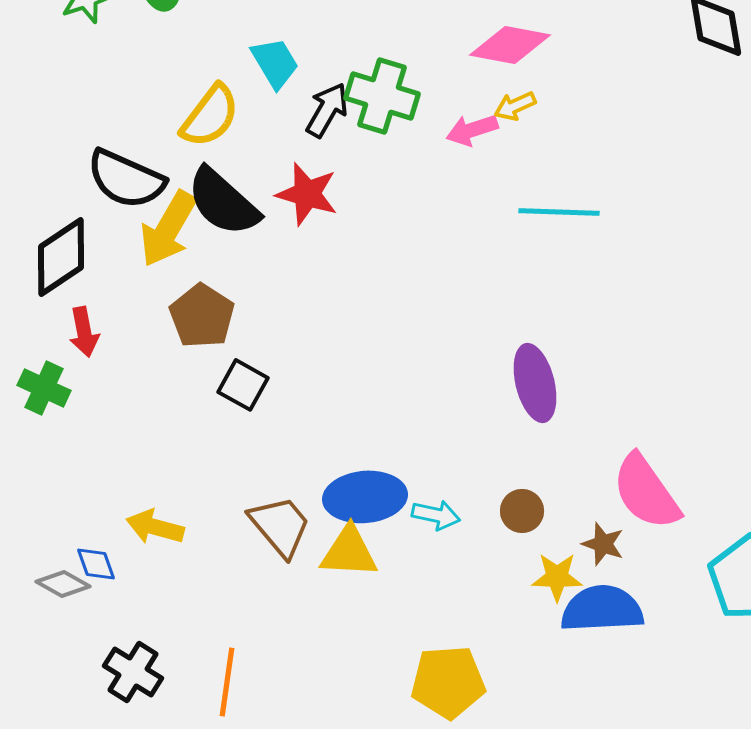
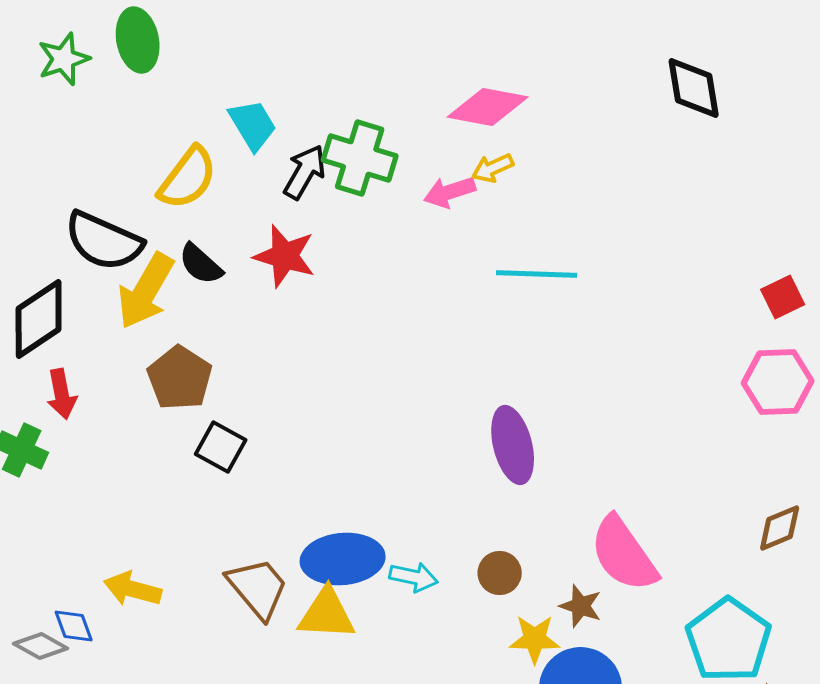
black semicircle: (223, 202) -> (201, 264), size x0.6

